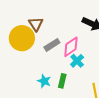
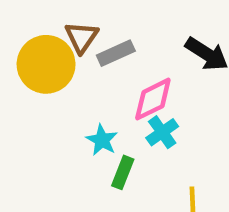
gray rectangle: (52, 45) -> (116, 53), moved
cyan star: (44, 81) -> (102, 140), moved

